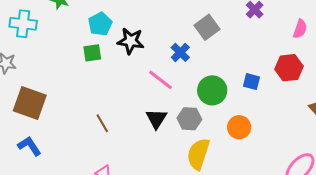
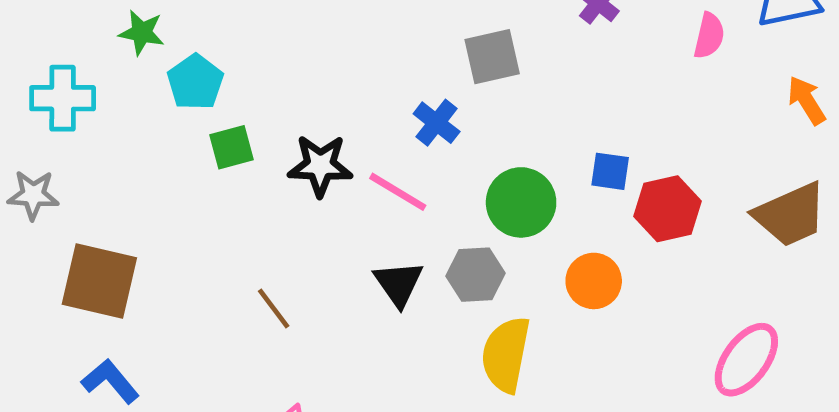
cyan pentagon: (100, 24) -> (195, 82), moved
gray square: (207, 27) -> (492, 57), turned 30
black star: (131, 41) -> (320, 166), moved
red hexagon: (289, 68) -> (668, 209), moved

